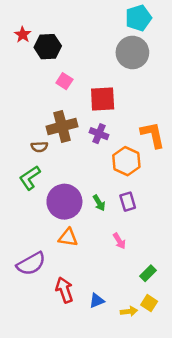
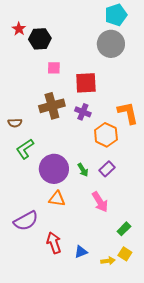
pink square: (64, 81) -> (54, 68), turned -32
brown semicircle: (39, 147) -> (15, 123), moved
purple rectangle: (128, 202) -> (107, 169), turned 63
pink arrow: (119, 241) -> (100, 202), size x1.5

